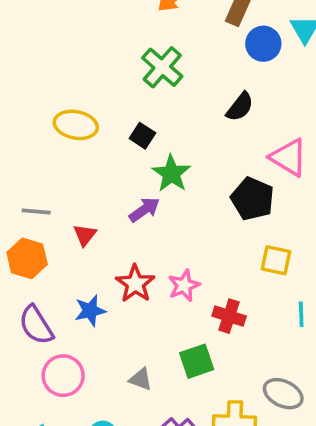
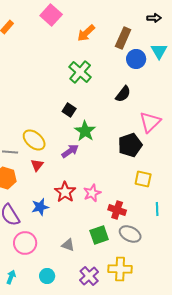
yellow ellipse: (76, 125) -> (34, 140), moved, turned 30
pink triangle: (289, 157) -> (150, 122), turned 45
black pentagon: (253, 199) -> (130, 145), turned 30
gray ellipse: (283, 394) -> (130, 234), moved

